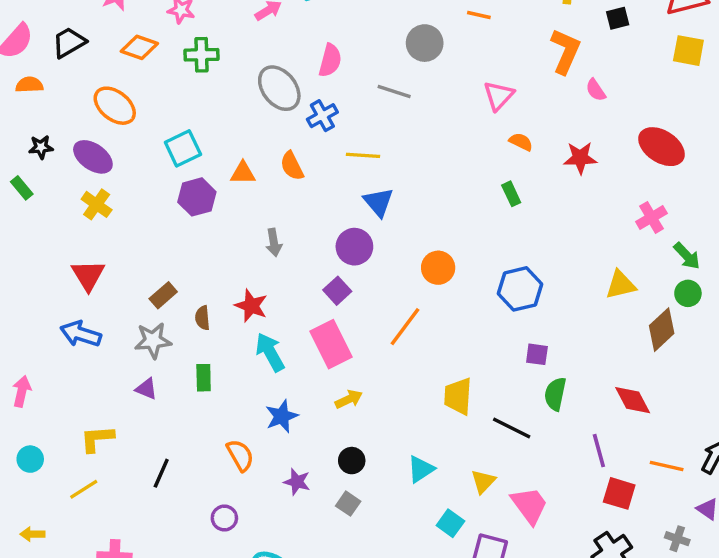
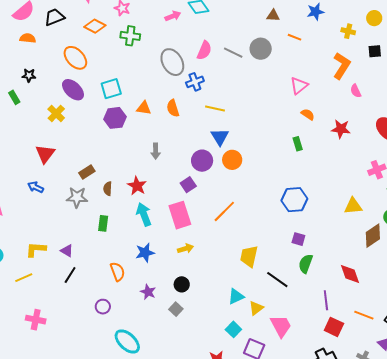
gray line: (394, 91) -> (233, 53), moved
purple ellipse: (93, 157) -> (73, 90), moved
orange circle: (438, 268) -> (232, 160), moved
blue arrow: (81, 334) -> (36, 187), size x0.7
purple triangle: (146, 389) -> (67, 251), moved
cyan triangle: (421, 469) -> (236, 297), moved

